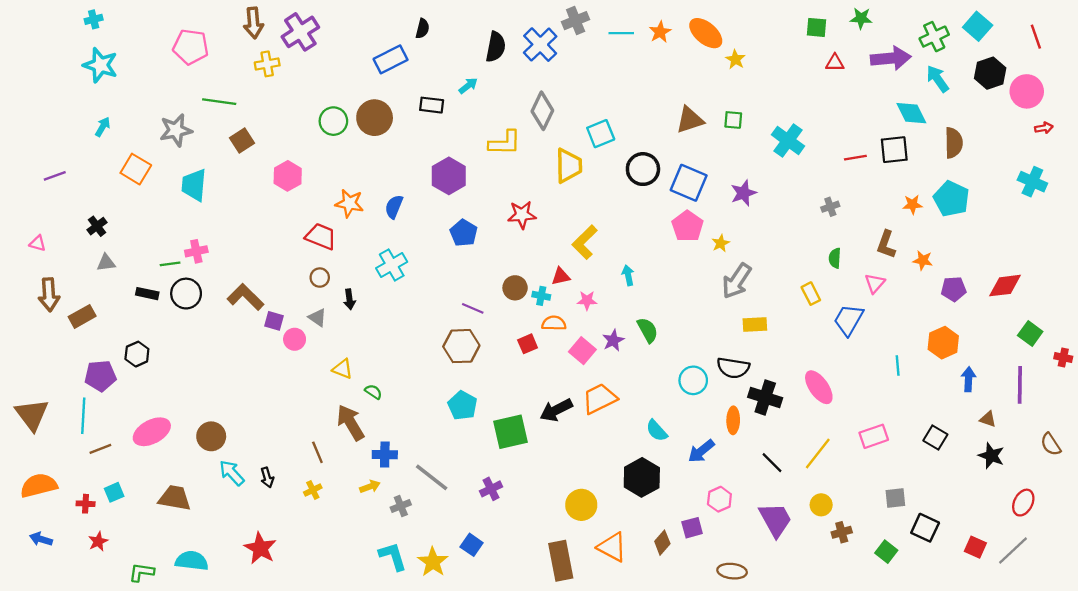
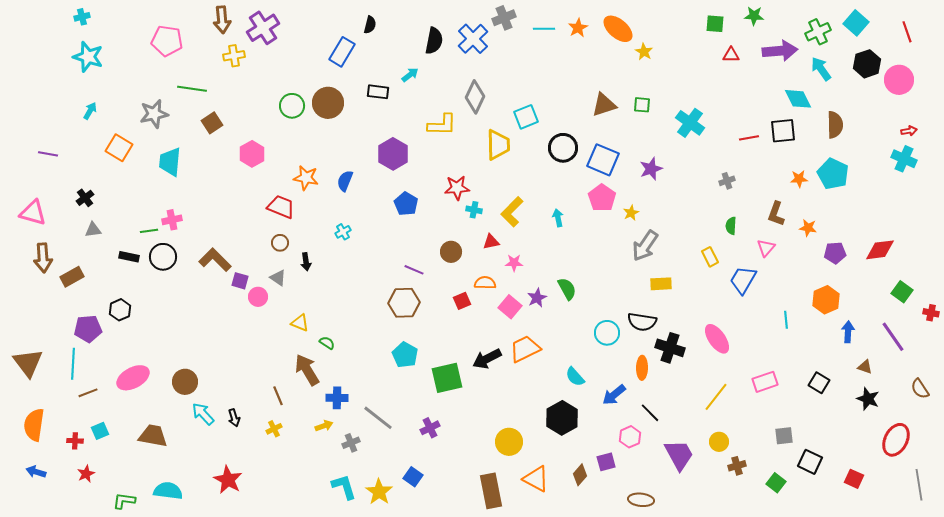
blue rectangle: (391, 59) -> (342, 52), turned -32
red arrow: (1044, 128) -> (909, 131), moved
purple line: (55, 176) -> (48, 154), turned 30
pink triangle: (38, 243) -> (33, 213), size x1.8
cyan cross: (392, 265) -> (343, 232), size x0.6
cyan arrow: (628, 275) -> (558, 218), moved
cyan cross: (541, 296) -> (474, 210), moved
purple line: (1020, 385) -> (893, 337), turned -36
black line: (772, 463) -> (650, 413), moved
orange semicircle: (39, 485) -> (34, 425), turned -68
red ellipse: (1023, 503) -> (896, 440), size x1.4
gray line: (1013, 551) -> (919, 485), moved, turned -56

